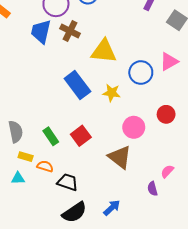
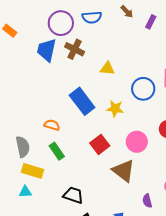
yellow triangle: (104, 51) -> (107, 68), size x0.6
red square: (81, 136) -> (100, 144), moved
yellow rectangle: (26, 157) -> (33, 171), size x1.5
orange semicircle: (45, 166) -> (52, 125), moved
purple semicircle: (152, 189) -> (147, 201), moved

